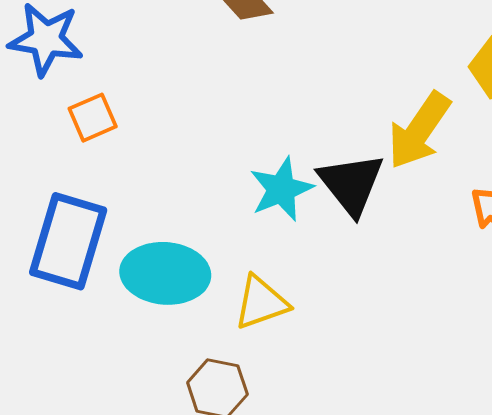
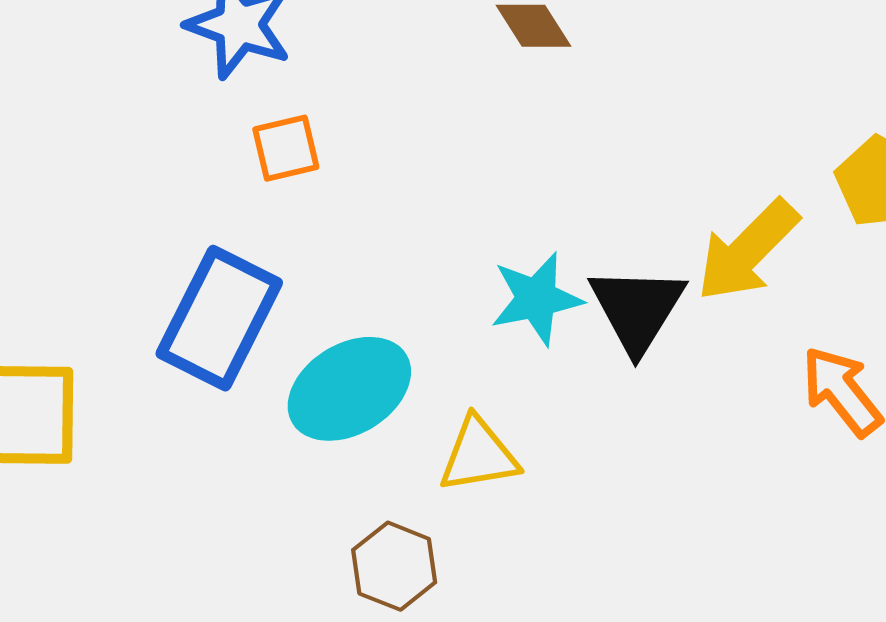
cyan ellipse: (165, 273) -> (349, 389), turned -46

